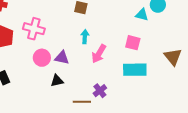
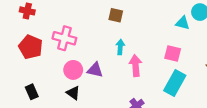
pink arrow: (99, 54) -> (135, 66), turned 144
cyan rectangle: (135, 70) -> (175, 83), turned -60
black triangle: (57, 81) -> (73, 93), moved, turned 48

